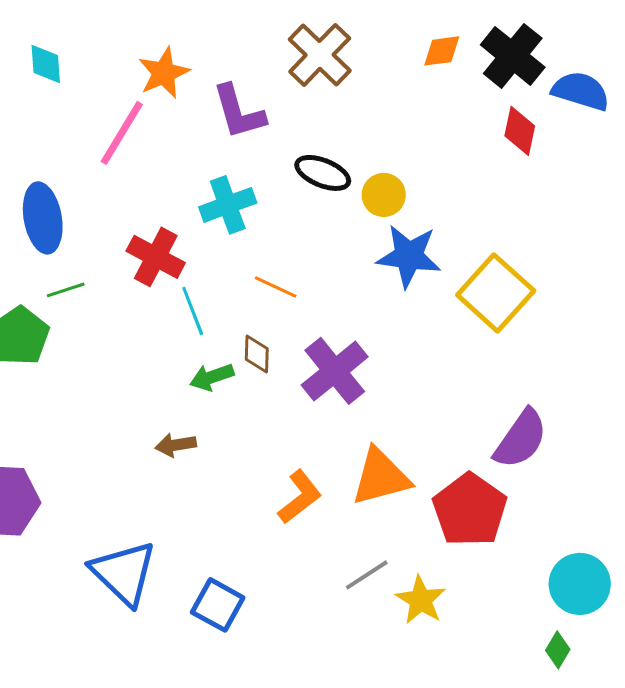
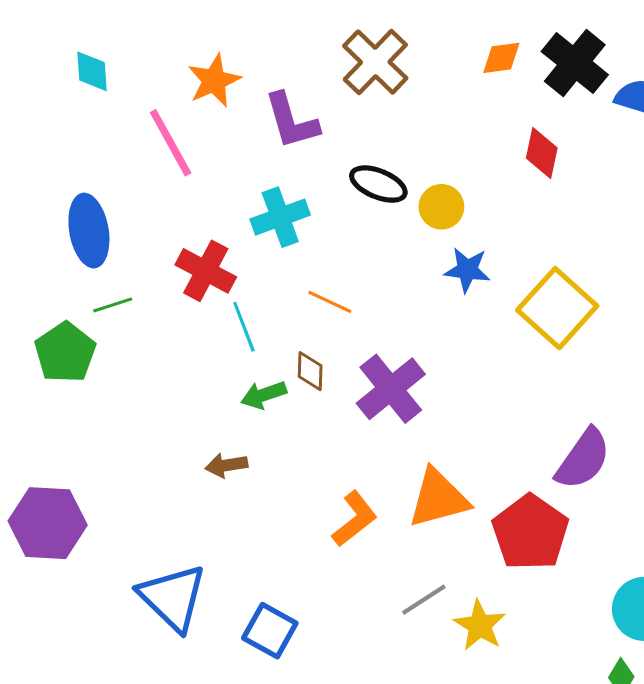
red diamond: (520, 131) -> (542, 153), moved
pink line: (122, 133) -> (171, 143), turned -60
blue star: (409, 256) -> (467, 270), size x0.7

